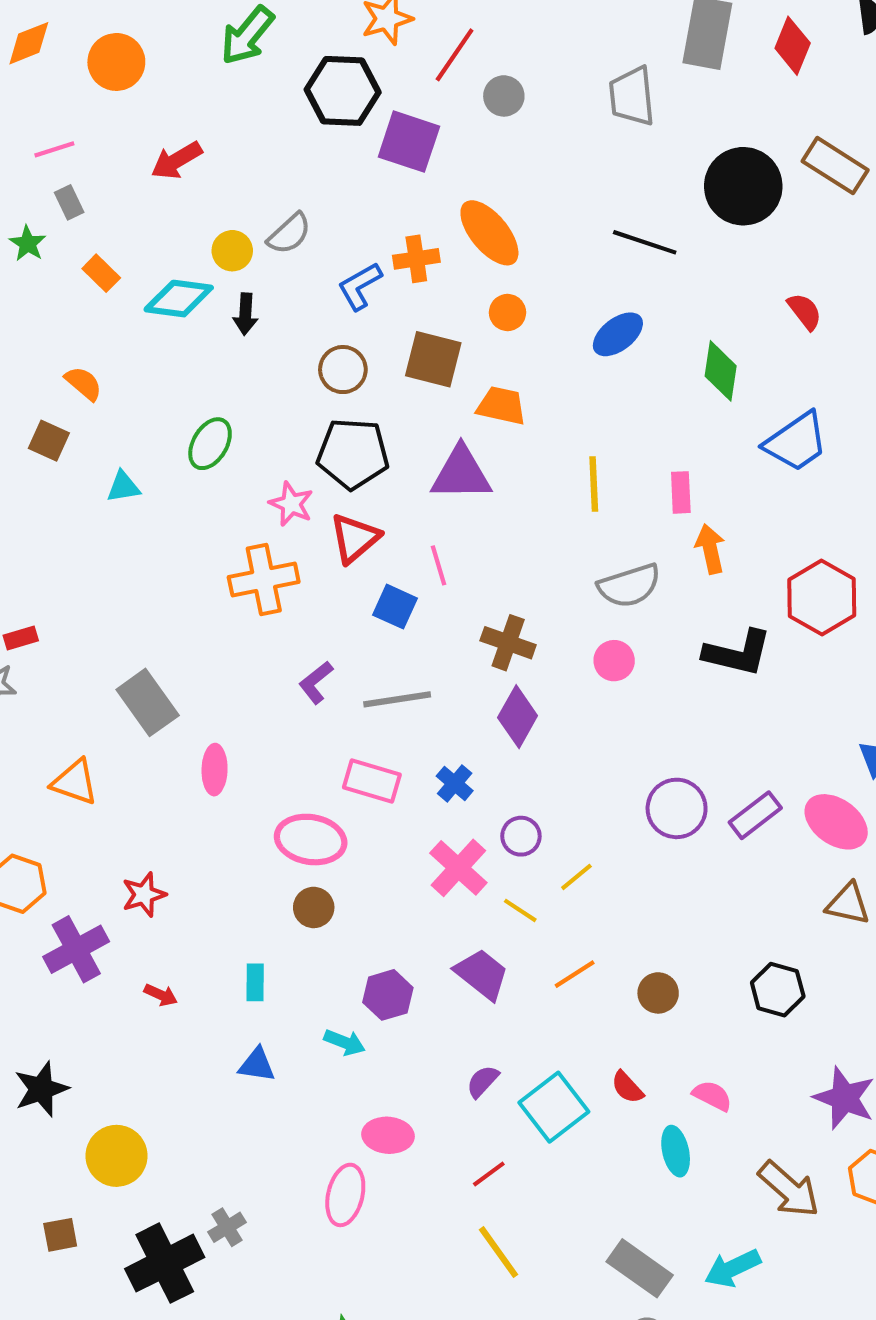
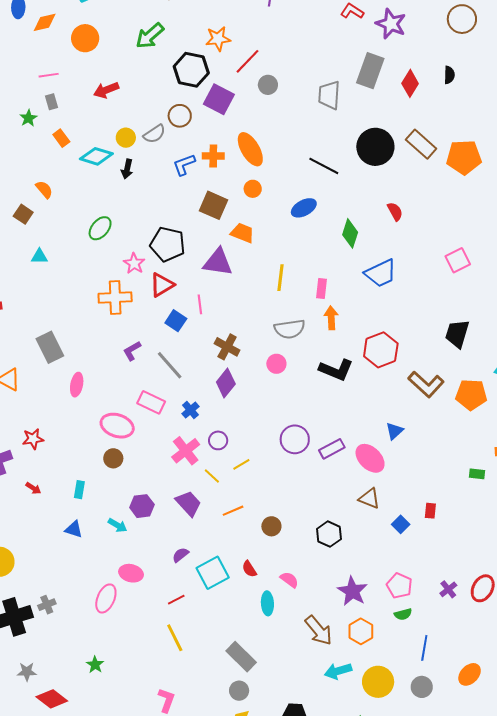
brown circle: (343, 370) -> (180, 116), moved
cyan triangle: (123, 487) -> (39, 256), moved
gray line: (397, 699) -> (170, 365), turned 48
cyan arrow: (733, 1268) -> (338, 671), moved

